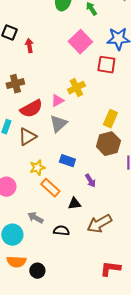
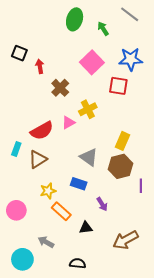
brown cross: (15, 84) -> (60, 88), moved, turned -30
gray triangle: (58, 124) -> (89, 157), moved, turned -42
brown arrow: (99, 224) -> (126, 240), moved
black semicircle: (61, 231) -> (78, 263), moved

